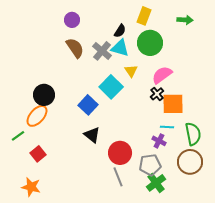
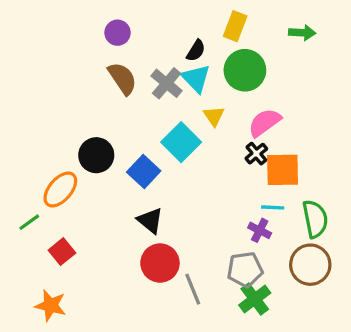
cyan triangle: (120, 48) -> (196, 78), turned 30
black circle: (44, 95) -> (96, 155), moved
red circle: (120, 153) -> (160, 263), moved

